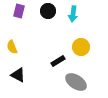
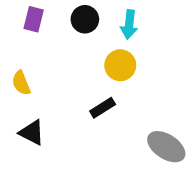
yellow circle: (81, 47) -> (120, 65), moved
gray ellipse: (76, 82) -> (166, 147), moved

